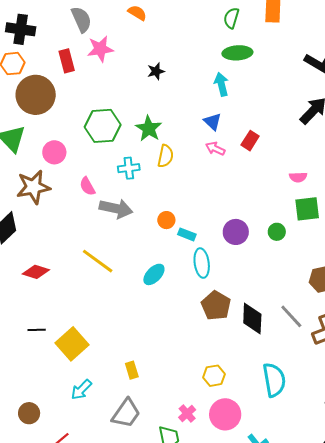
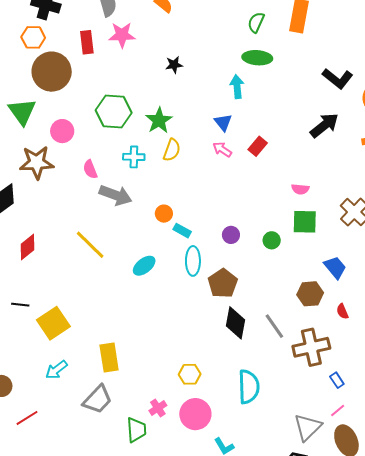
purple circle: (236, 232) -> (231, 235), size x0.7
red diamond: (36, 272) -> (27, 247), turned -64
brown pentagon: (216, 306) -> (223, 283), moved
yellow rectangle: (132, 370) -> (109, 357), size x1.6

